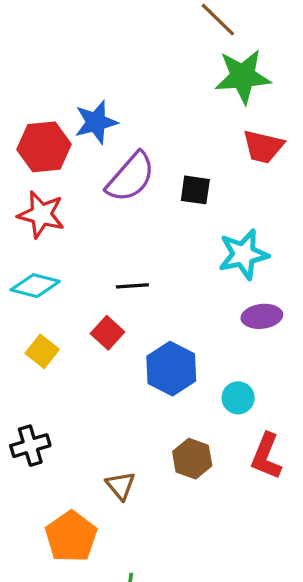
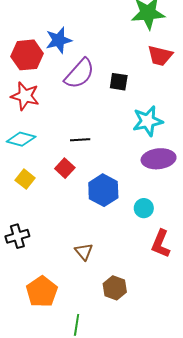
purple ellipse: (262, 316) -> (159, 159), size x1.4
brown hexagon: (192, 459) -> (115, 288), moved
brown triangle: (121, 486) -> (84, 252), moved

